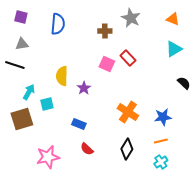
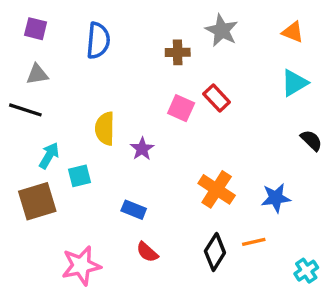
orange line: (161, 141) -> (254, 242), moved
cyan cross: (161, 162) -> (306, 271), moved

